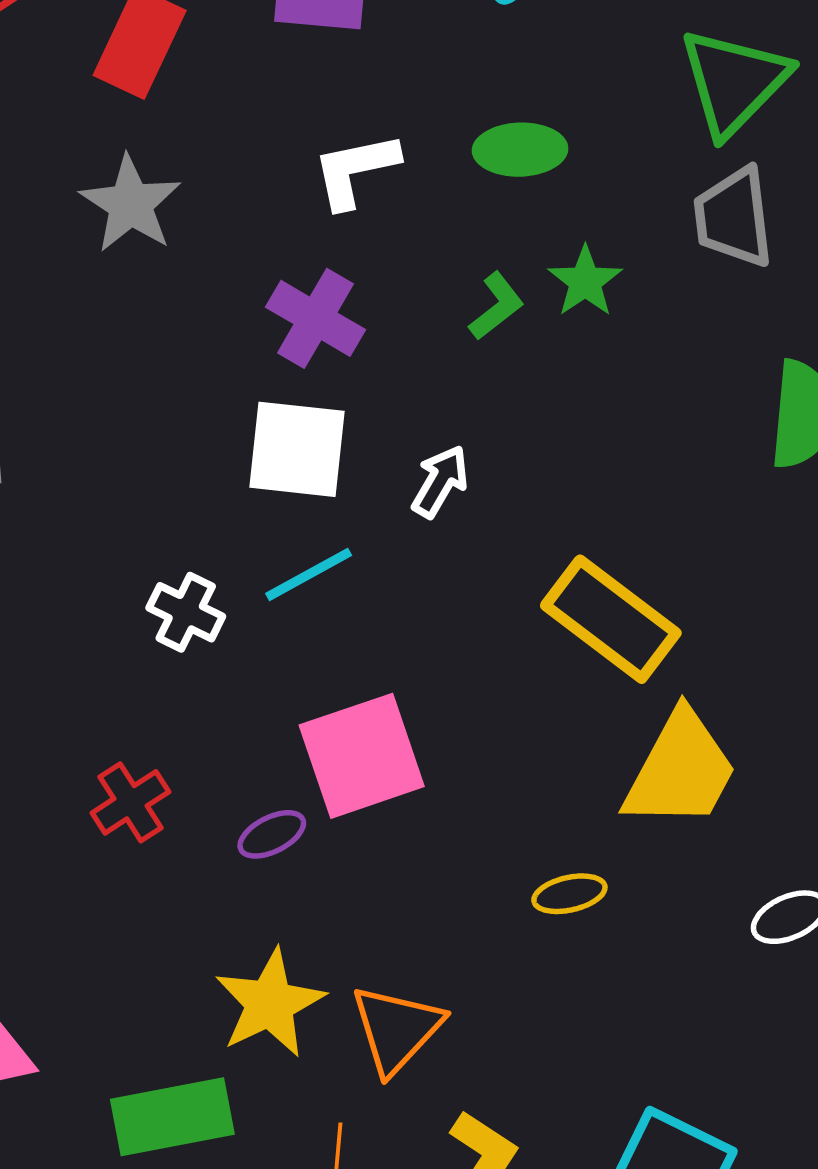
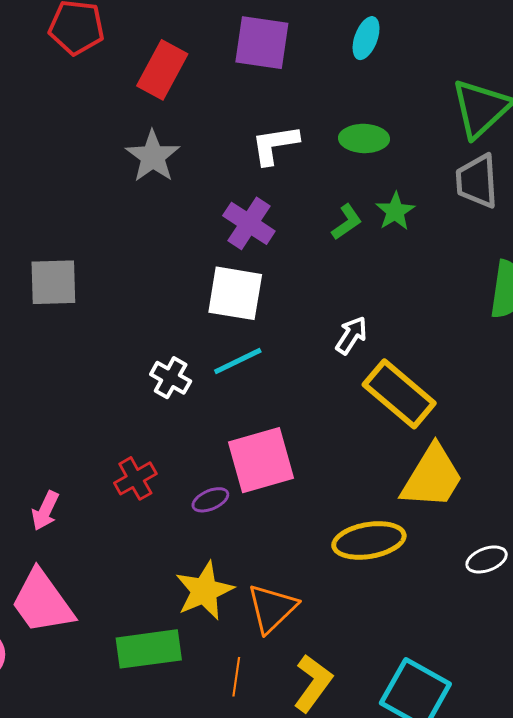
white arrow: (440, 481) -> (351, 335), moved
yellow ellipse: (569, 894) -> (369, 540), size x1.8

